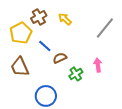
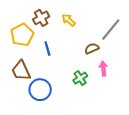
blue line: (45, 46) -> (47, 49), turned 32
brown semicircle: (60, 58) -> (92, 49), moved
blue circle: (46, 96) -> (40, 90), moved

